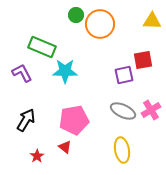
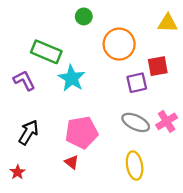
orange circle: (100, 24) -> (119, 44), moved
cyan star: (65, 71) -> (72, 78), turned 30
red star: (37, 156) -> (18, 172), moved

